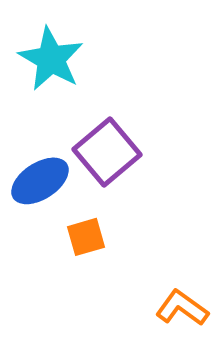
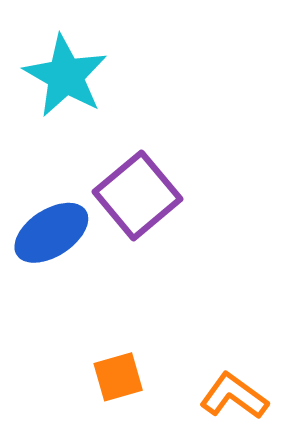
orange square: (86, 237) -> (118, 377), moved

